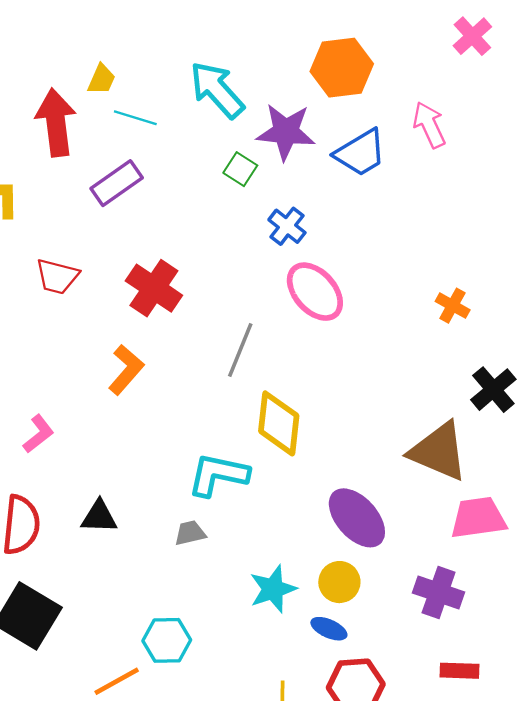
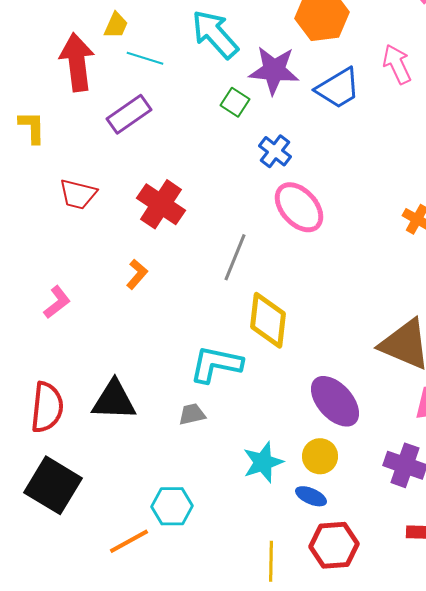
orange L-shape: (126, 370) -> (137, 274), size x0.7
pink L-shape: (38, 434) -> (57, 302), moved
black triangle: (99, 517) -> (114, 400), size x1.4

